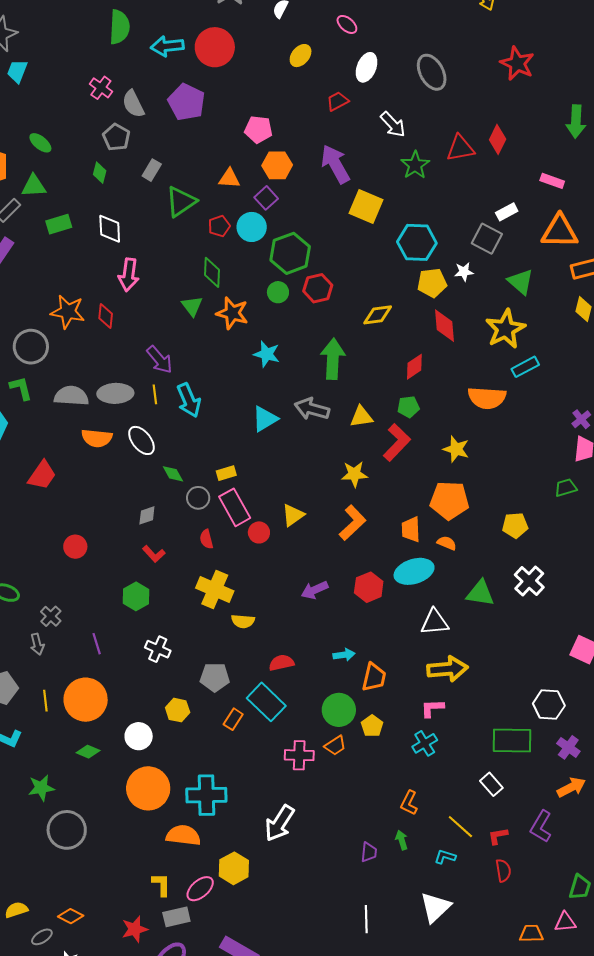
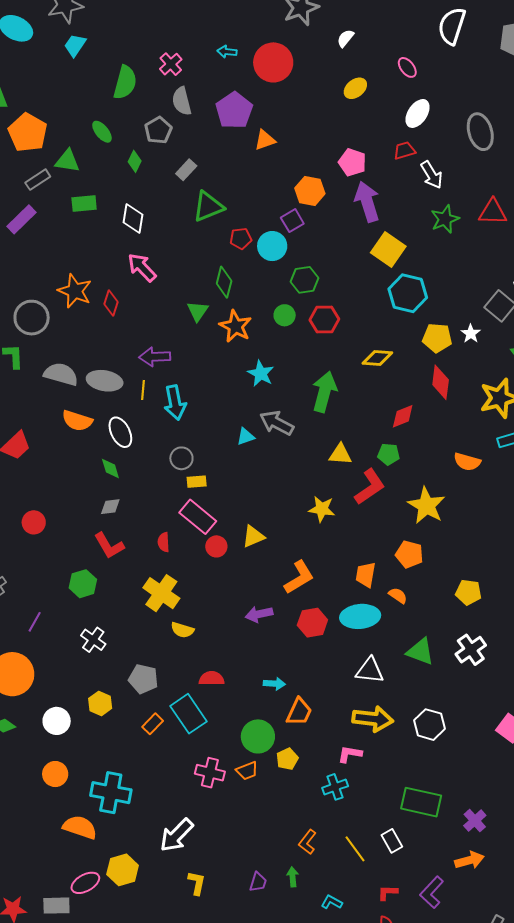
green semicircle: (120, 27) -> (125, 82), moved
cyan arrow: (167, 46) -> (227, 52), size x0.6
pink cross: (101, 88) -> (171, 64), moved
red trapezoid: (338, 101) -> (404, 151), moved
pink pentagon: (258, 129) -> (352, 162), moved
green ellipse: (40, 143) -> (102, 132), moved
orange triangle: (229, 178) -> (265, 140), moved, turned -35
cyan hexagon: (417, 242) -> (408, 293), moved
green hexagon: (290, 253) -> (305, 280), size x0.7
white star: (464, 272) -> (471, 334), turned 30
pink arrow: (129, 275) -> (142, 267), turned 116
purple arrow: (160, 360) -> (155, 357), turned 116
orange semicircle: (487, 398) -> (467, 462), size x0.7
gray arrow: (312, 409) -> (277, 423), moved
cyan triangle: (265, 419) -> (245, 436), size x0.7
yellow star: (456, 449) -> (426, 506), size x1.4
green diamond: (173, 474) -> (110, 469), moved
gray circle: (198, 498) -> (181, 458), moved
orange pentagon: (449, 500) -> (409, 554), size x0.7
pink rectangle: (235, 507) -> (198, 517), turned -33
orange L-shape: (352, 523) -> (299, 577), moved
red L-shape: (154, 554) -> (109, 546), size x1.4
purple line: (97, 644) -> (35, 622), turned 35
white hexagon: (549, 705) -> (429, 725), moved
orange circle: (148, 788) -> (55, 774), size x0.6
yellow line: (460, 827) -> (355, 849), moved
yellow L-shape: (161, 885) -> (197, 883), moved

